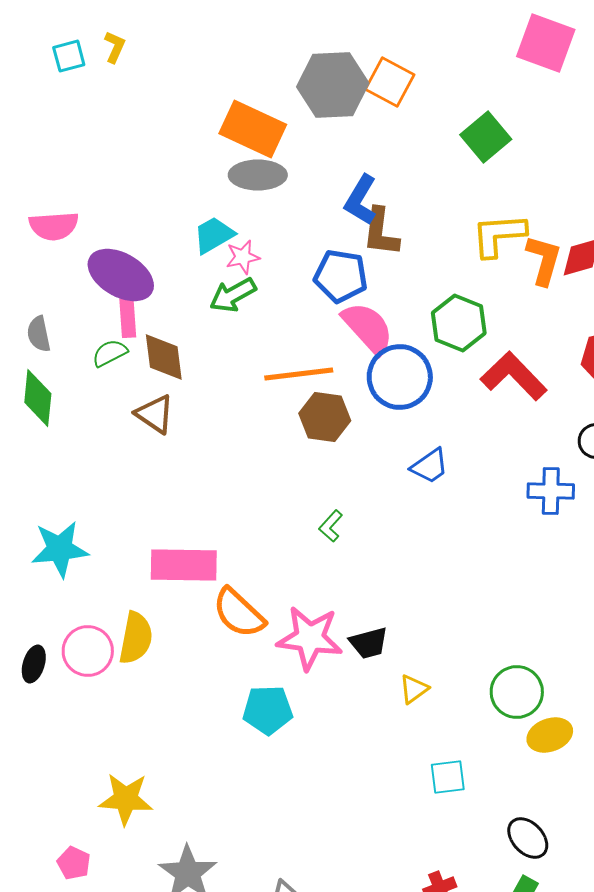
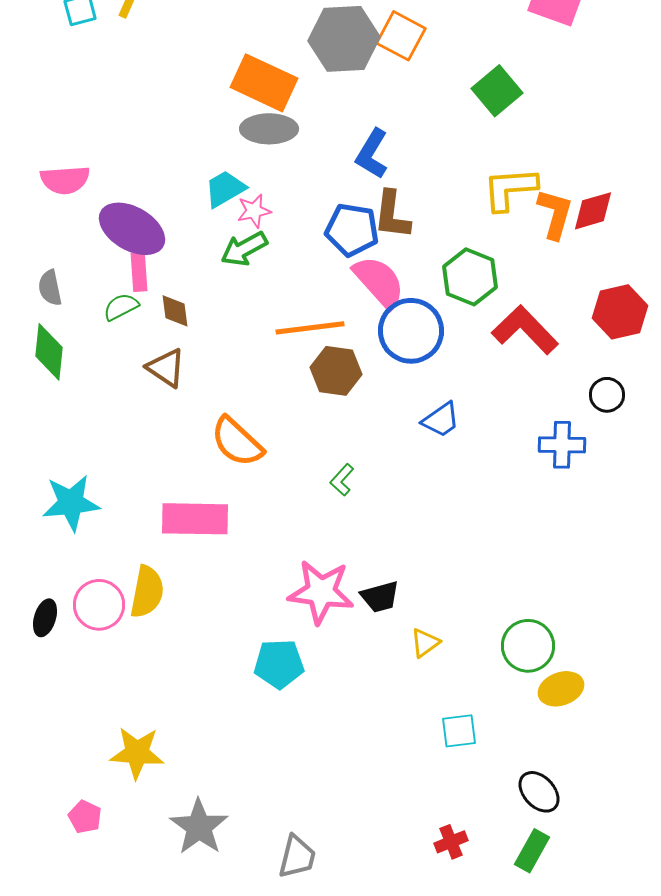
brown L-shape: (381, 232) -> (392, 215), moved
brown diamond: (164, 357) -> (175, 311), size x0.7
orange semicircle: (239, 613) -> (237, 442), moved

